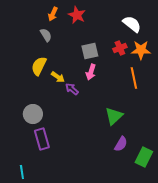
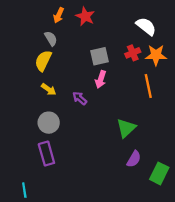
yellow semicircle: (39, 66) -> (43, 61), moved
yellow arrow: (58, 77) -> (49, 89), moved
gray circle: (33, 114) -> (49, 123), moved

